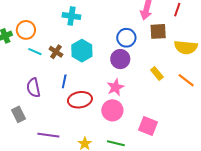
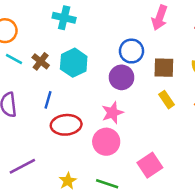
brown square: (158, 31) -> (164, 68), moved
pink square: (148, 126) -> (150, 165), turned 30
purple line: (48, 135) -> (22, 166), turned -40

